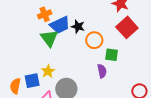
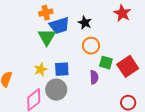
black star: (78, 27) -> (85, 23), moved
red square: (127, 27) -> (128, 66), moved
blue square: (32, 81) -> (62, 69), moved

